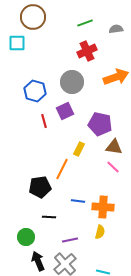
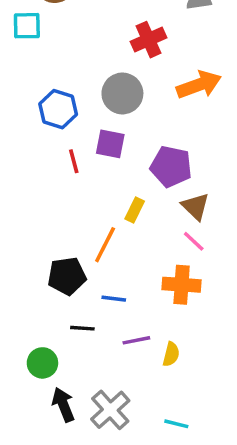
purple square: (65, 111) -> (110, 144), turned 36
brown triangle: (114, 147) -> (195, 206), turned 36
blue line: (78, 201) -> (114, 299), moved
orange cross: (103, 207) -> (182, 285), moved
purple line: (70, 240) -> (136, 340), moved

